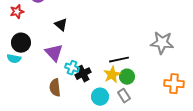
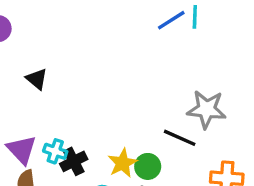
purple triangle: (54, 53) -> (22, 150), moved
black line: (119, 60) -> (180, 138), moved, turned 36

